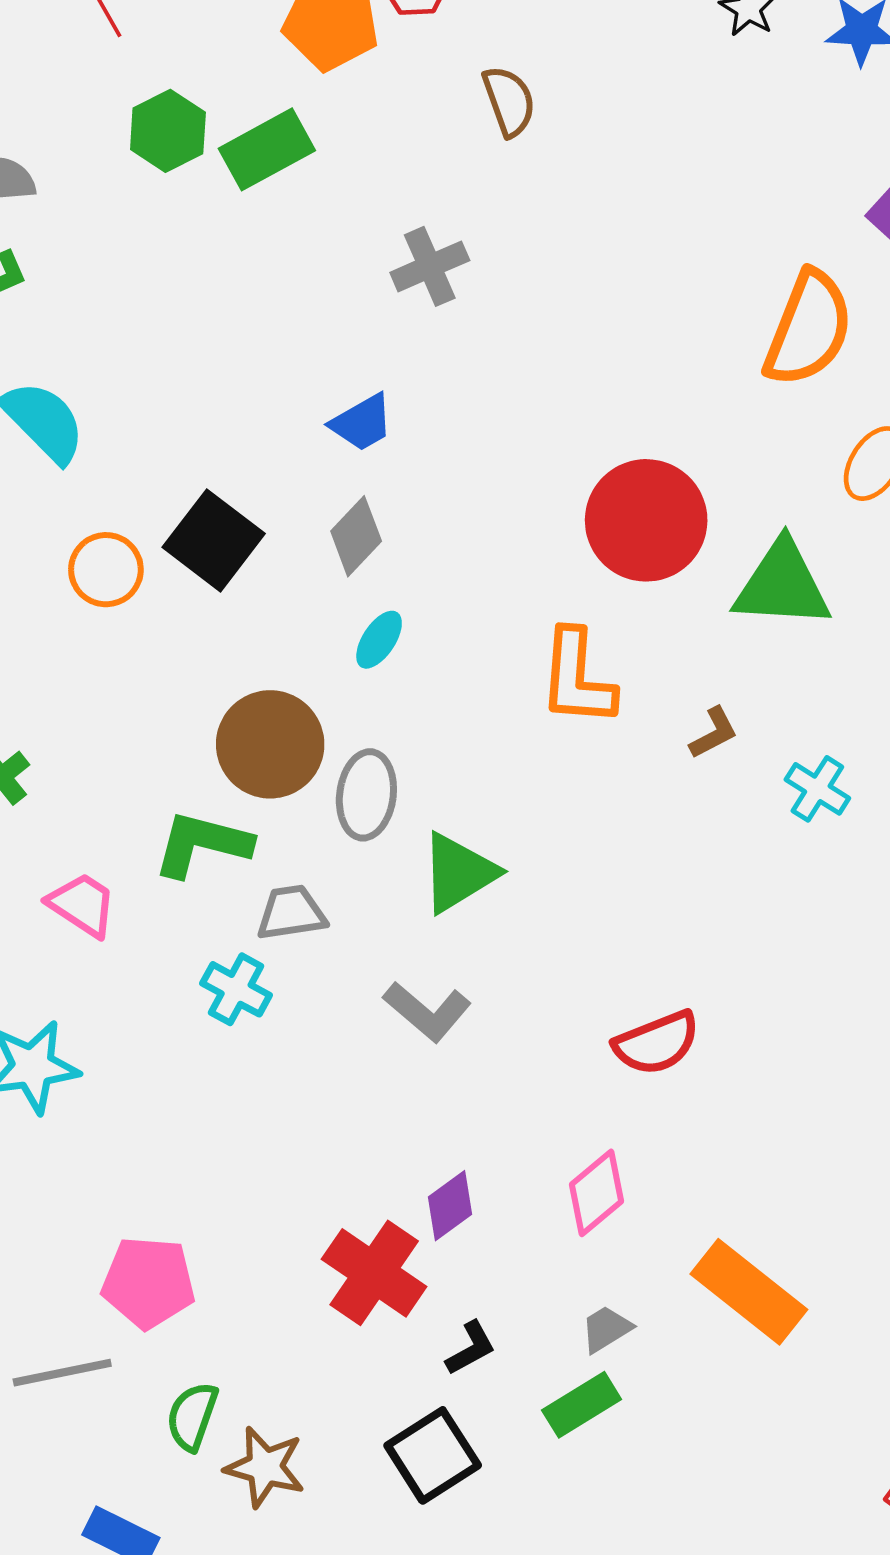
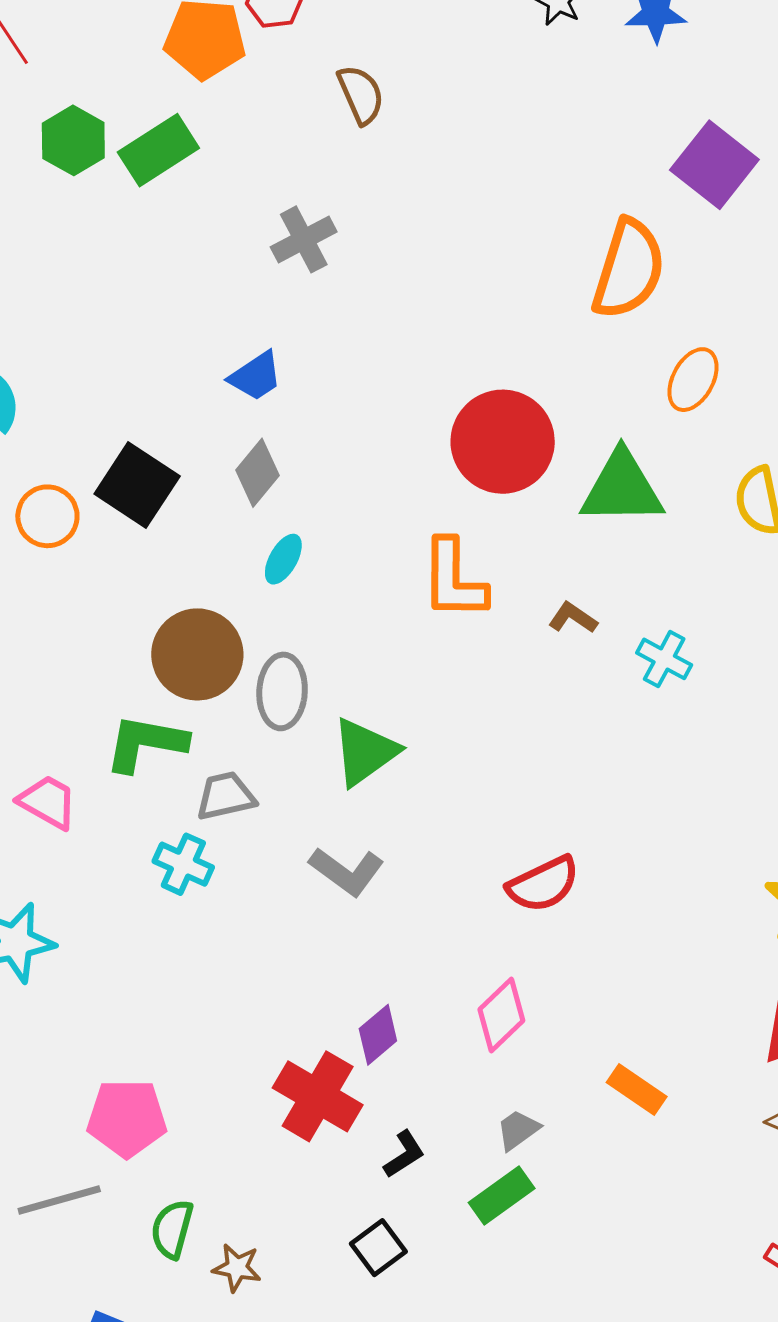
brown L-shape: (714, 733) -> (573, 618), turned -114
orange rectangle: (749, 1292) -> (637, 1090), size x0.6
black square: (433, 1455) -> (378, 1248), size x0.7
brown star: (265, 1467) -> (237, 1268), size x0.7

